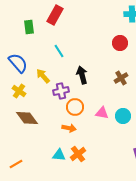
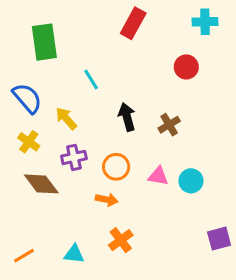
red rectangle: (55, 15) -> (133, 23), moved
green rectangle: (29, 27) -> (44, 42), size x1.6
brown cross: (121, 78) -> (169, 125), moved
purple cross: (61, 91) -> (74, 157), moved
cyan triangle: (59, 155) -> (74, 254), moved

